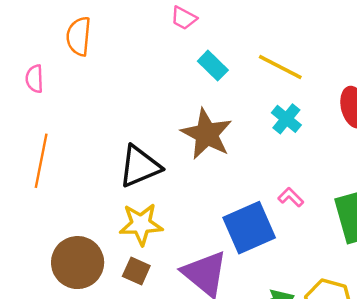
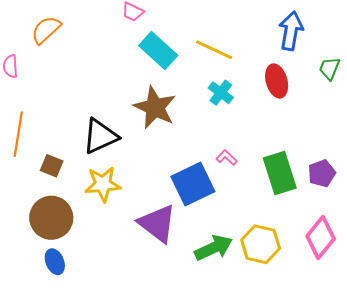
orange semicircle: (79, 36) -> (46, 30), turned 44
cyan rectangle: (213, 66) -> (158, 50), size x1.5
brown square: (136, 271) -> (52, 166), moved

